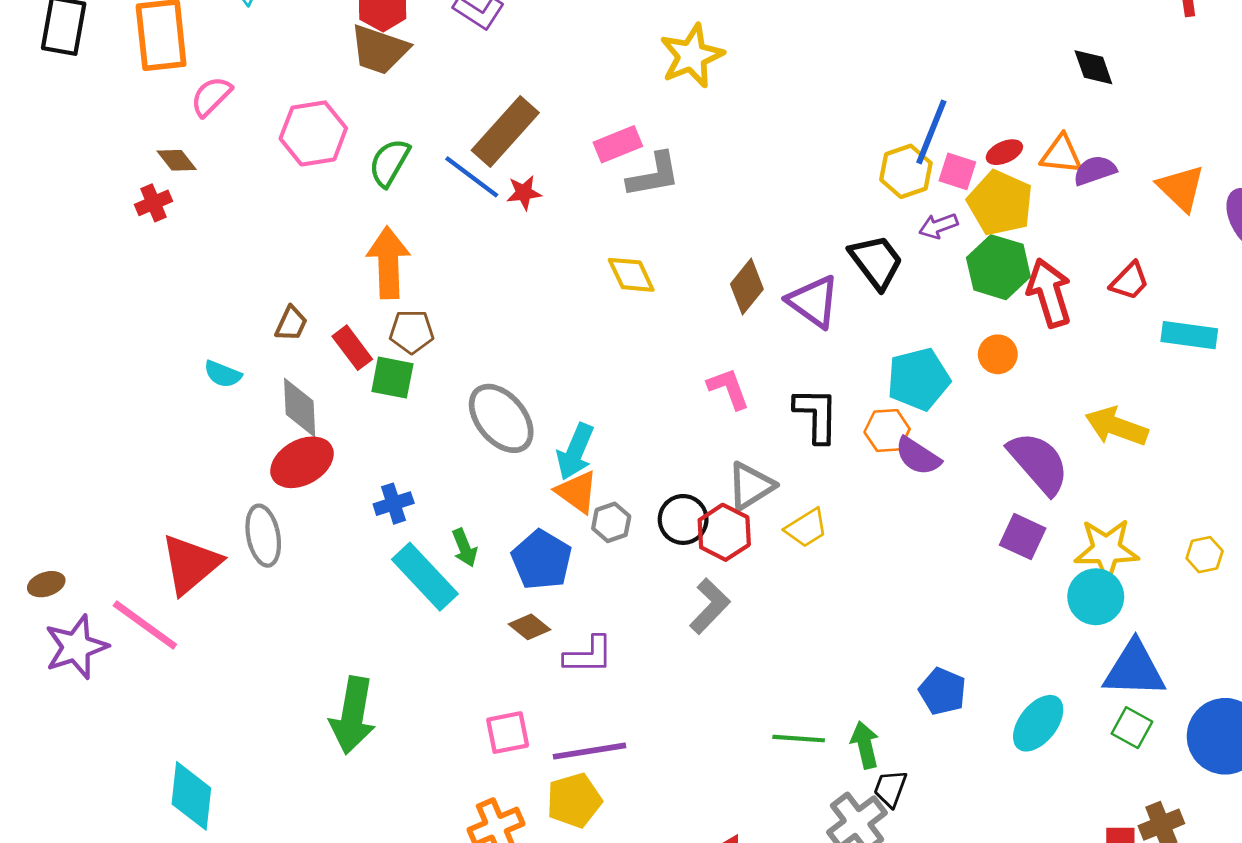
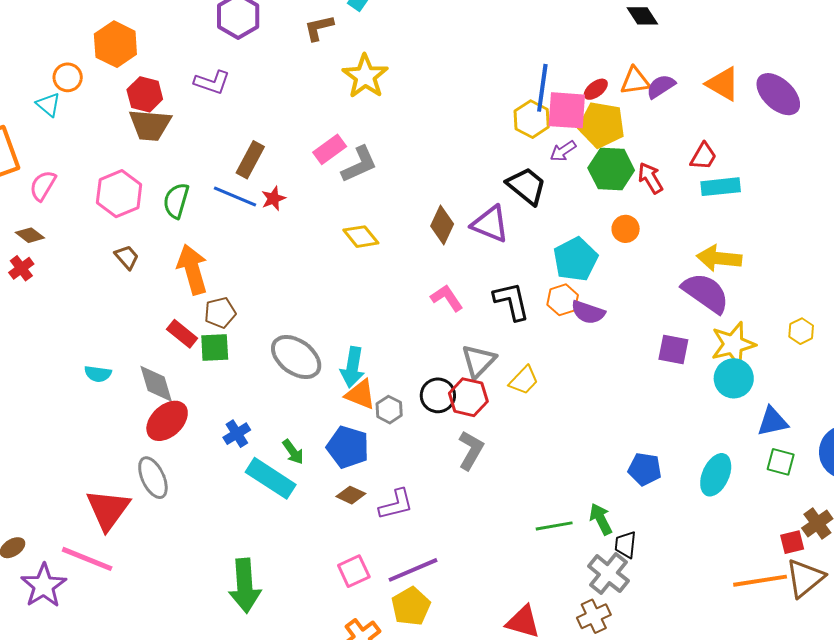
brown rectangle: (505, 131) -> (250, 160), size x0.7
pink square: (957, 171) -> (567, 110), size x1.6
red arrow: (1049, 293) -> (650, 178), size x0.7
brown trapezoid: (291, 323) -> (127, 257), moved, turned -52
cyan rectangle: (1189, 335) -> (721, 187), moved
purple semicircle: (1038, 463) -> (706, 293), moved
blue triangle: (1134, 669) -> (772, 422), size x0.7

